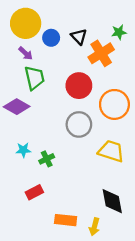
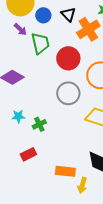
green trapezoid: (34, 78) -> (40, 43), moved
orange rectangle: (66, 220) -> (65, 171), moved

